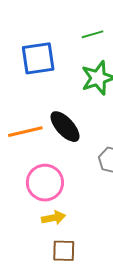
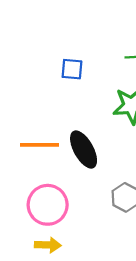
blue square: (38, 58) -> (72, 69), size x0.6

